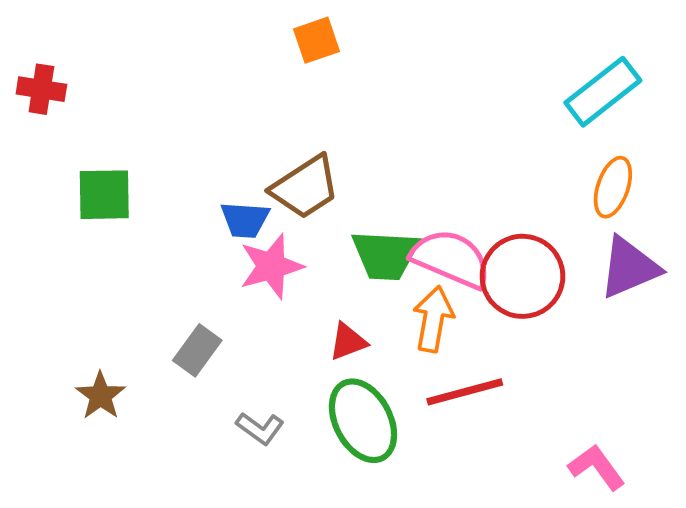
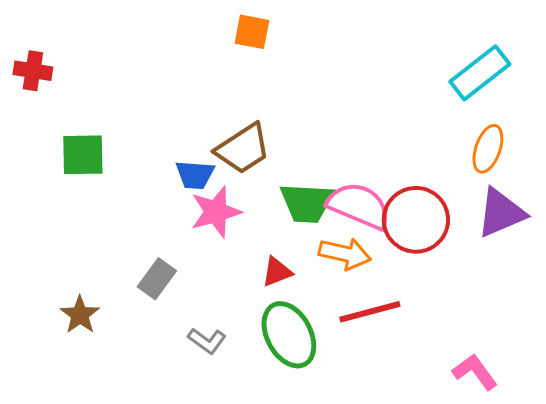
orange square: (317, 40) -> (252, 32), turned 30
orange arrow: (433, 319) -> (345, 254), turned 93

